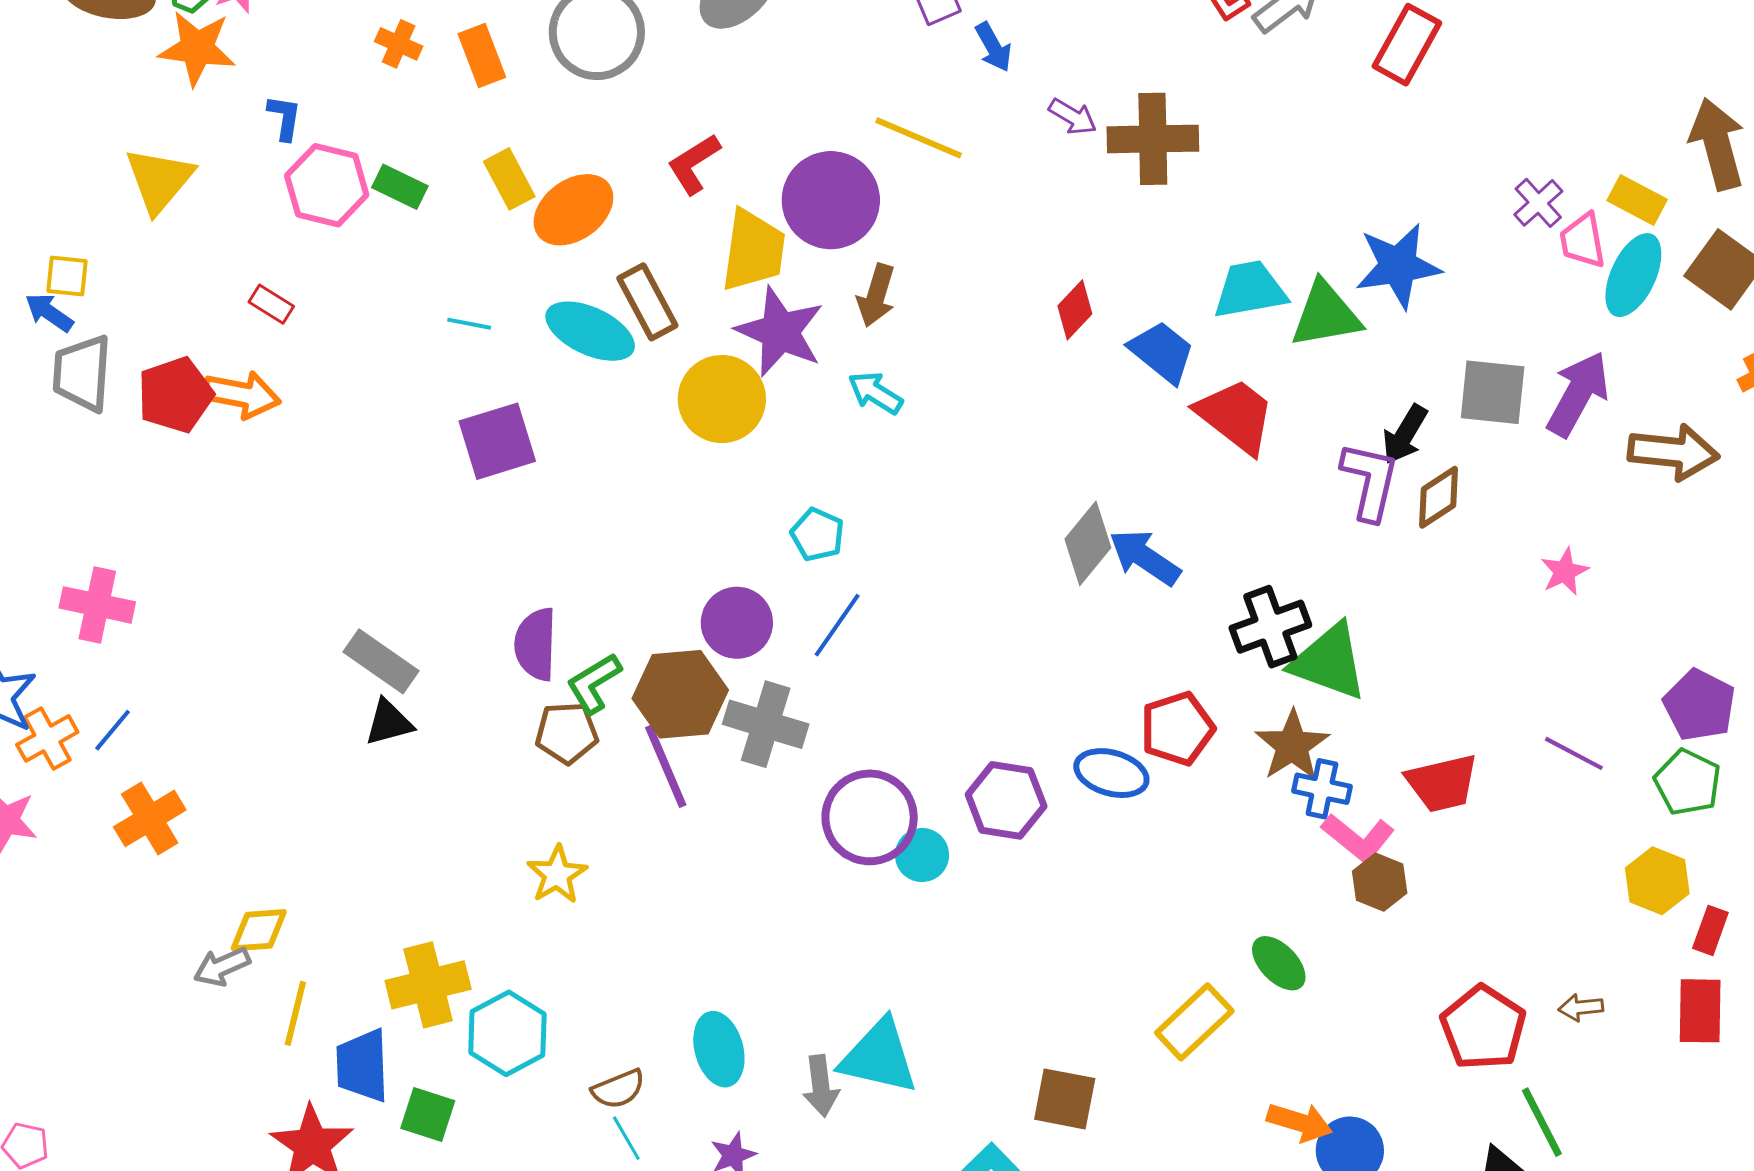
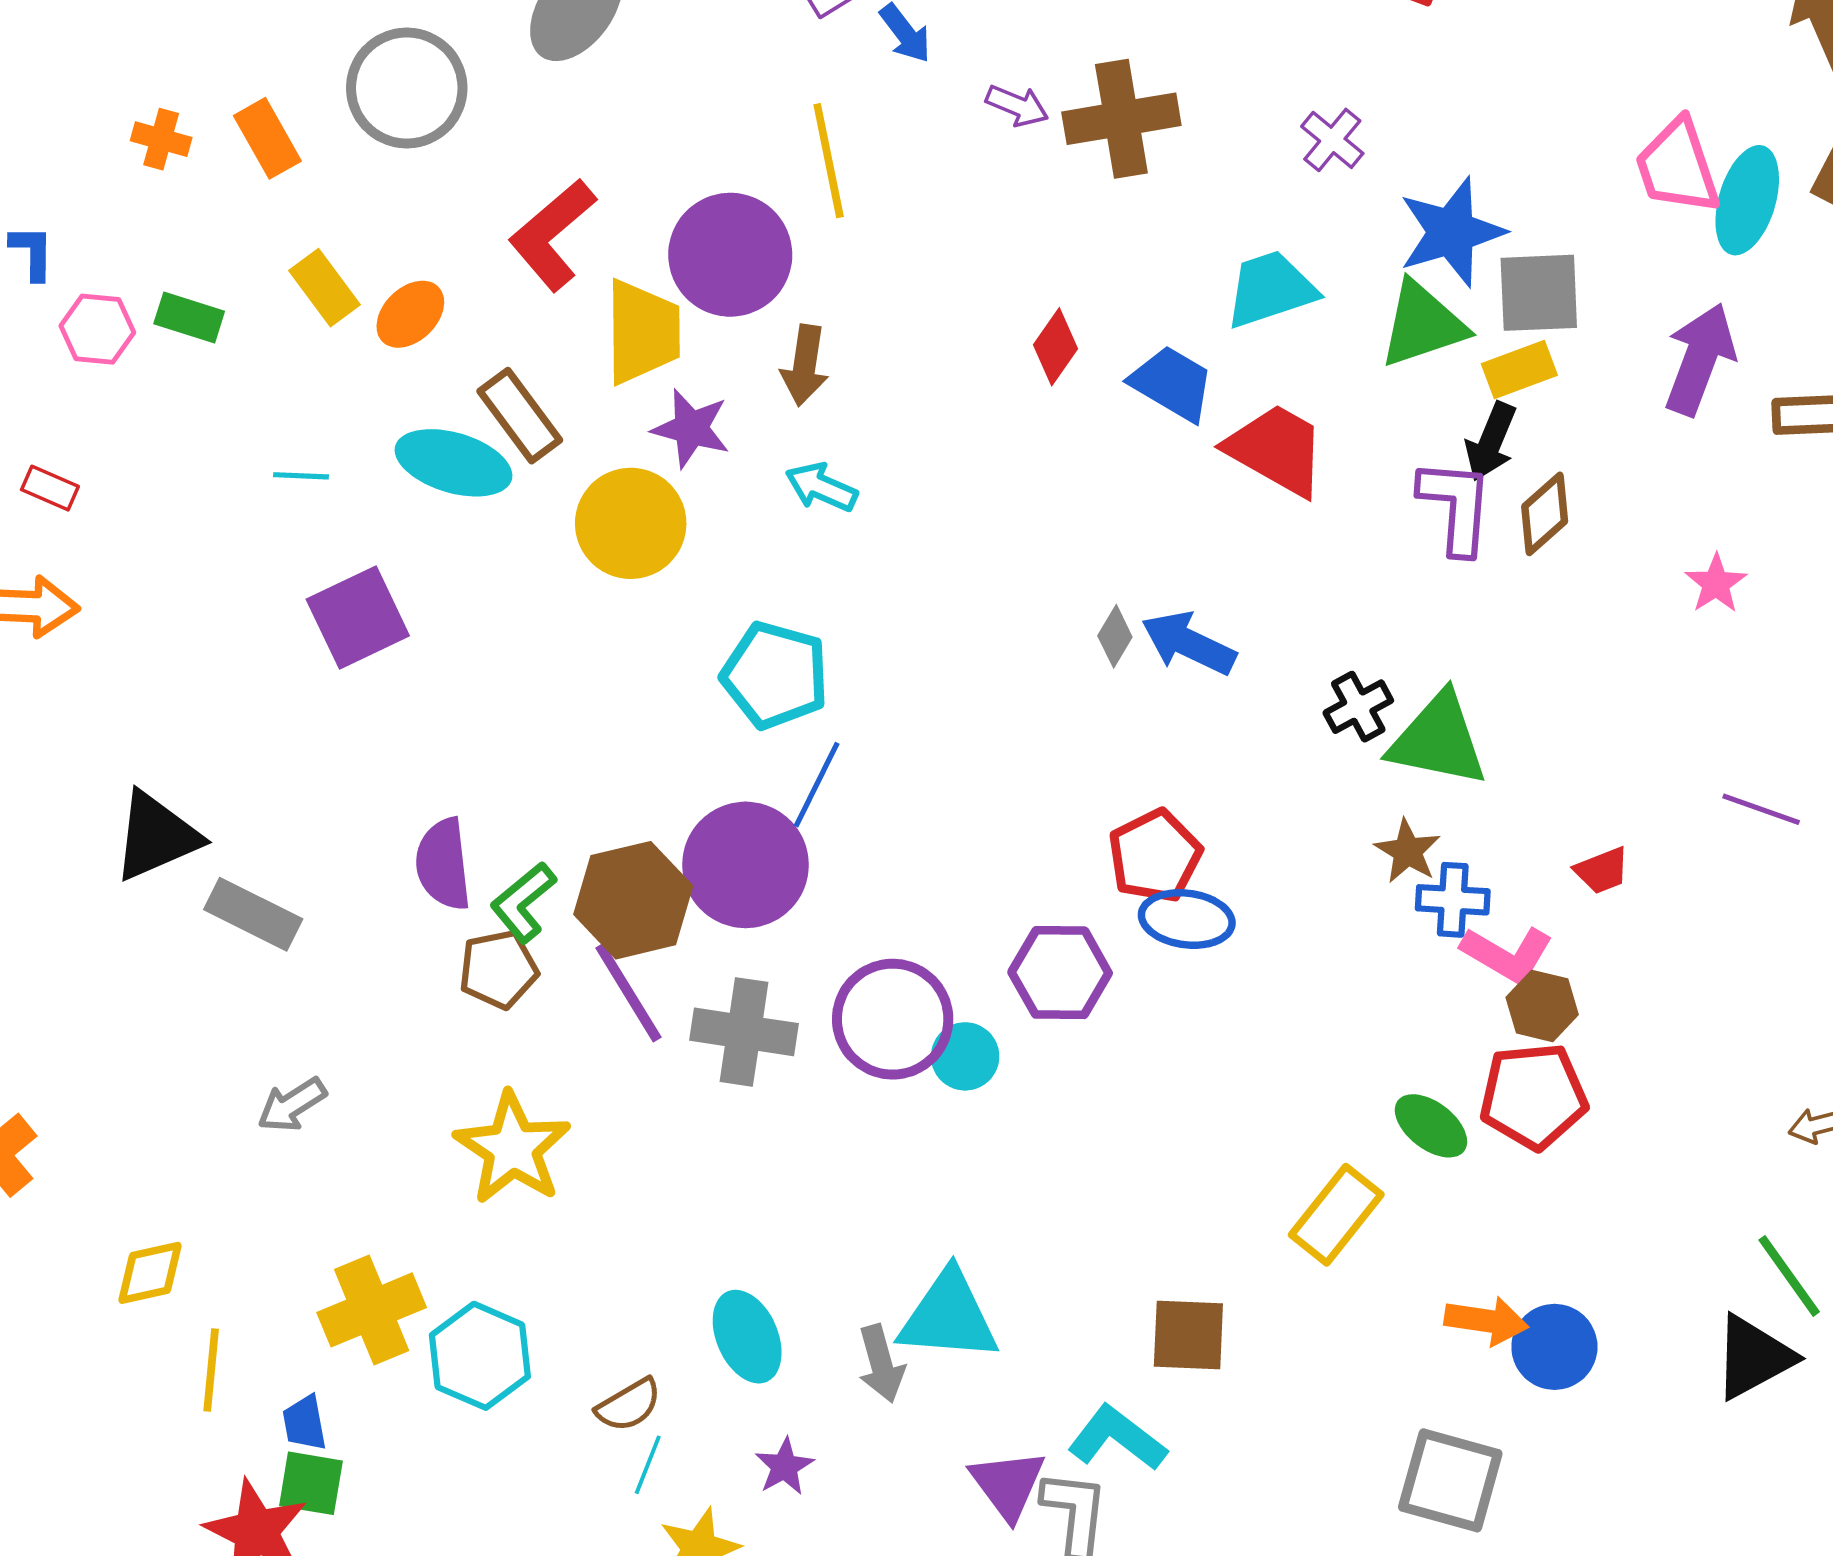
yellow line: (919, 138) -> (829, 161), turned 64
red L-shape: (694, 164) -> (552, 235), size x1.4
pink hexagon: (327, 185) -> (97, 329), size x0.7
yellow rectangle: (1637, 200) -> (1519, 369), moved, turned -40
purple cross: (1538, 203) -> (1332, 140), moved
orange ellipse: (573, 210) -> (410, 314), size x0.7
pink trapezoid: (1583, 241) -> (1677, 167), size x1.4
green triangle: (1326, 315) -> (1423, 324), moved
purple star: (780, 332) -> (691, 428), size x0.7
gray square: (1493, 392) -> (1539, 293), moved
cyan pentagon: (817, 535) -> (775, 675), size x1.6
gray diamond: (1088, 543) -> (1115, 636), size x0.6
purple circle: (737, 623) -> (746, 865), moved, size x1.4
black cross: (1270, 627) -> (1358, 707), size x0.7
black triangle: (389, 722) -> (156, 836), moved, size x1.5
gray cross: (766, 724) -> (744, 1032), moved
red pentagon: (1177, 729) -> (1155, 856), moved
brown star: (1292, 745) -> (1408, 851), size x0.7
red trapezoid: (1442, 783) -> (1602, 871), size x0.6
yellow star: (557, 875) -> (513, 1148), size x1.5
gray arrow: (222, 967) -> (292, 1105), moved
red pentagon: (1483, 1028) -> (1533, 1096), moved, turned -30
blue trapezoid: (362, 1066) -> (304, 1423), size x0.6
green square: (428, 1115) -> (311, 1483), moved
cyan line: (626, 1138) -> (648, 1465), turned 60

